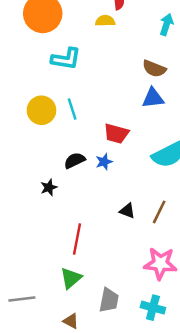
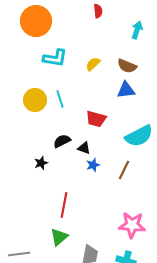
yellow semicircle: (105, 21) -> (93, 64), moved, turned -42
blue star: (104, 162) -> (93, 165), moved
black triangle: (127, 211) -> (84, 148), moved
brown line: (159, 212) -> (124, 170), moved

